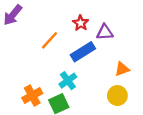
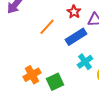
cyan cross: (68, 81) -> (85, 62), moved

